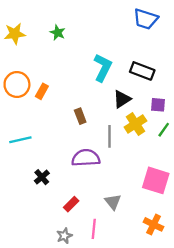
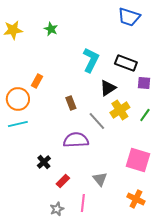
orange circle: (17, 84) -> (18, 99), moved
purple square: (158, 105) -> (144, 83), moved
gray line: (109, 136) -> (97, 121), turned -42
black cross: (42, 177) -> (44, 162), moved

